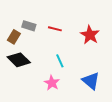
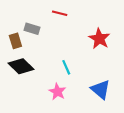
red line: (55, 29) -> (60, 13), moved
brown rectangle: (14, 37) -> (15, 41), turned -48

